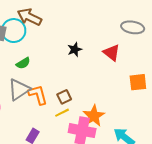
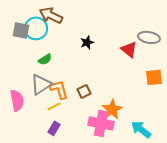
gray ellipse: (133, 27) -> (149, 37), moved
black star: (75, 49) -> (87, 42), moved
yellow line: (62, 113) -> (54, 106), moved

